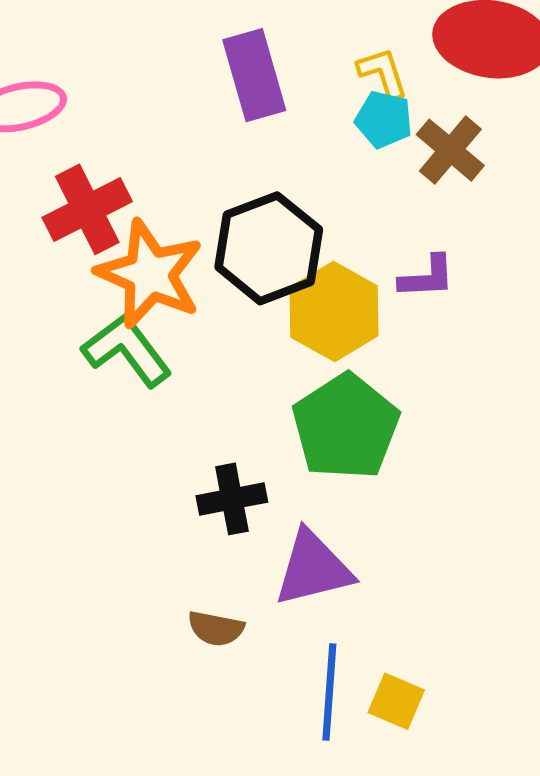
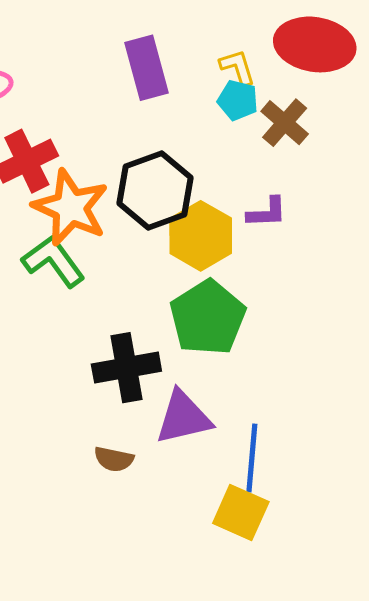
black cross: (232, 499) -> (126, 368), size x1.4
blue line: (329, 692) -> (252, 458), moved
yellow square: (396, 701) -> (241, 513), size x1.4

